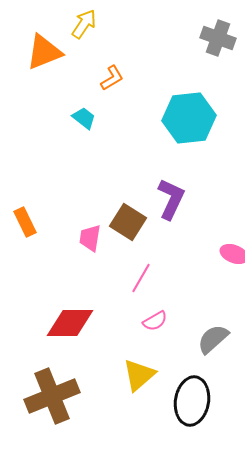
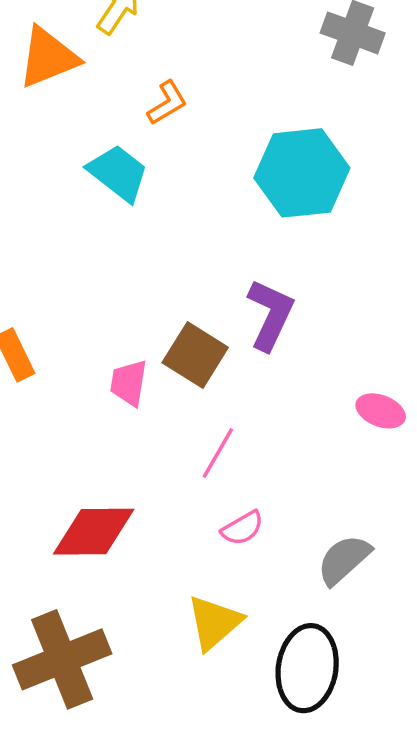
cyan trapezoid: (84, 118) -> (118, 173), size x1.5

